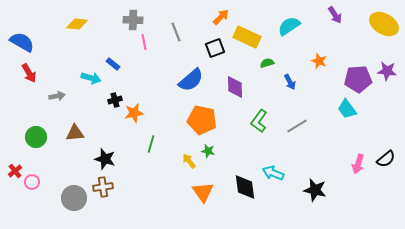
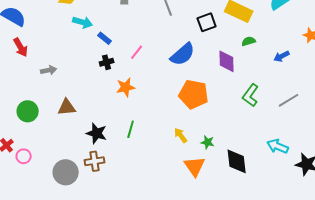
pink line: (144, 42) -> (137, 52), moved, turned 49
green semicircle: (267, 63) -> (249, 41), moved
cyan arrow: (91, 78) -> (83, 22), moved
blue arrow: (290, 82) -> (282, 56), turned 91
black cross: (115, 100) -> (107, 62), moved
green line: (151, 144) -> (131, 129), moved
green star: (208, 151) -> (208, 142), moved
cyan arrow: (273, 173) -> (278, 146), moved

